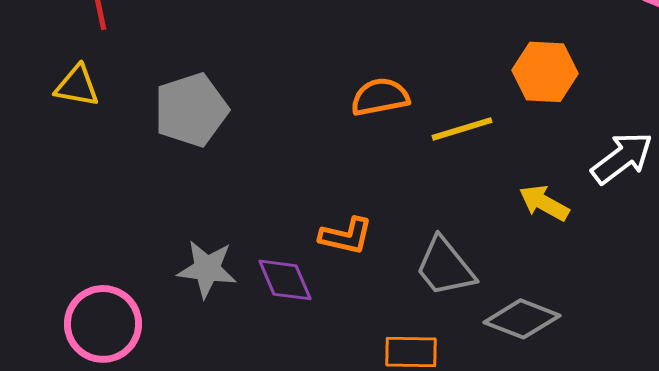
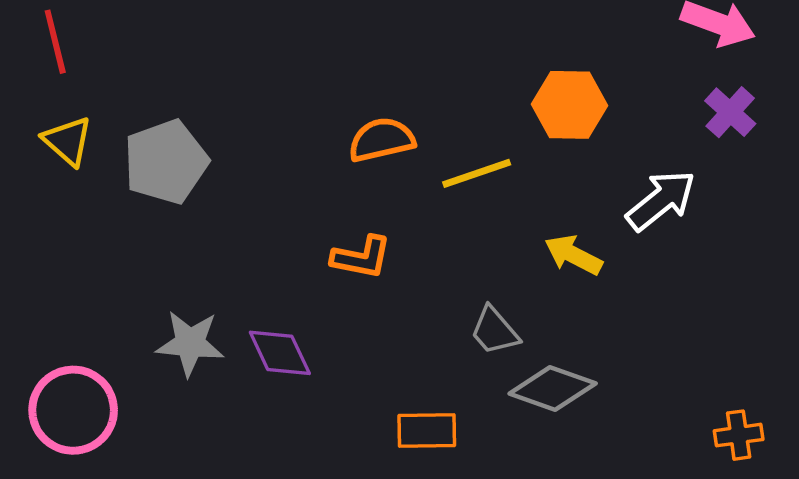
yellow triangle: (77, 86) -> (68, 141), moved, turned 33
orange L-shape: (346, 236) -> (361, 257), moved
gray trapezoid: (445, 267) -> (495, 331), moved, size x0.7

